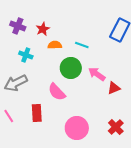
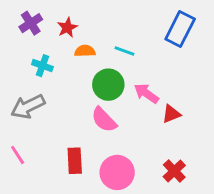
purple cross: (18, 26) -> (31, 23), turned 35
pink semicircle: (57, 92) -> (104, 120), moved
red rectangle: (37, 113) -> (75, 161), moved

